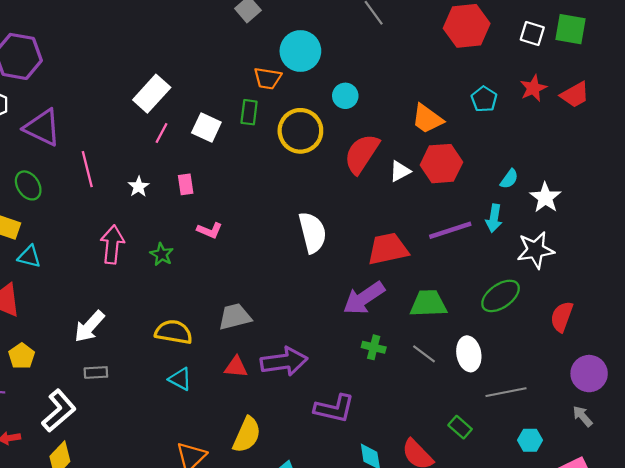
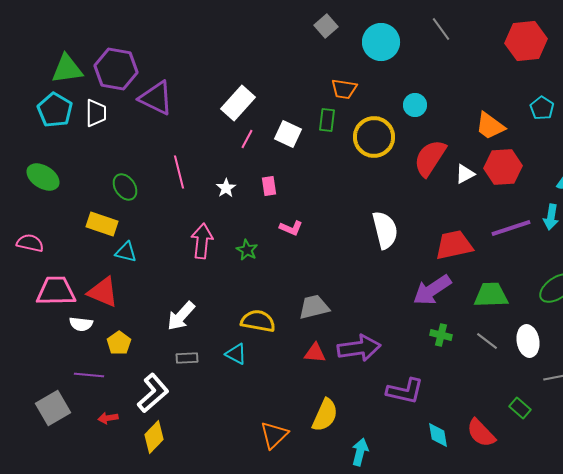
cyan circle: (300, 51) -> (381, 42), moved
purple triangle: (42, 128) -> (156, 98), moved
cyan triangle: (180, 379) -> (236, 354), moved

